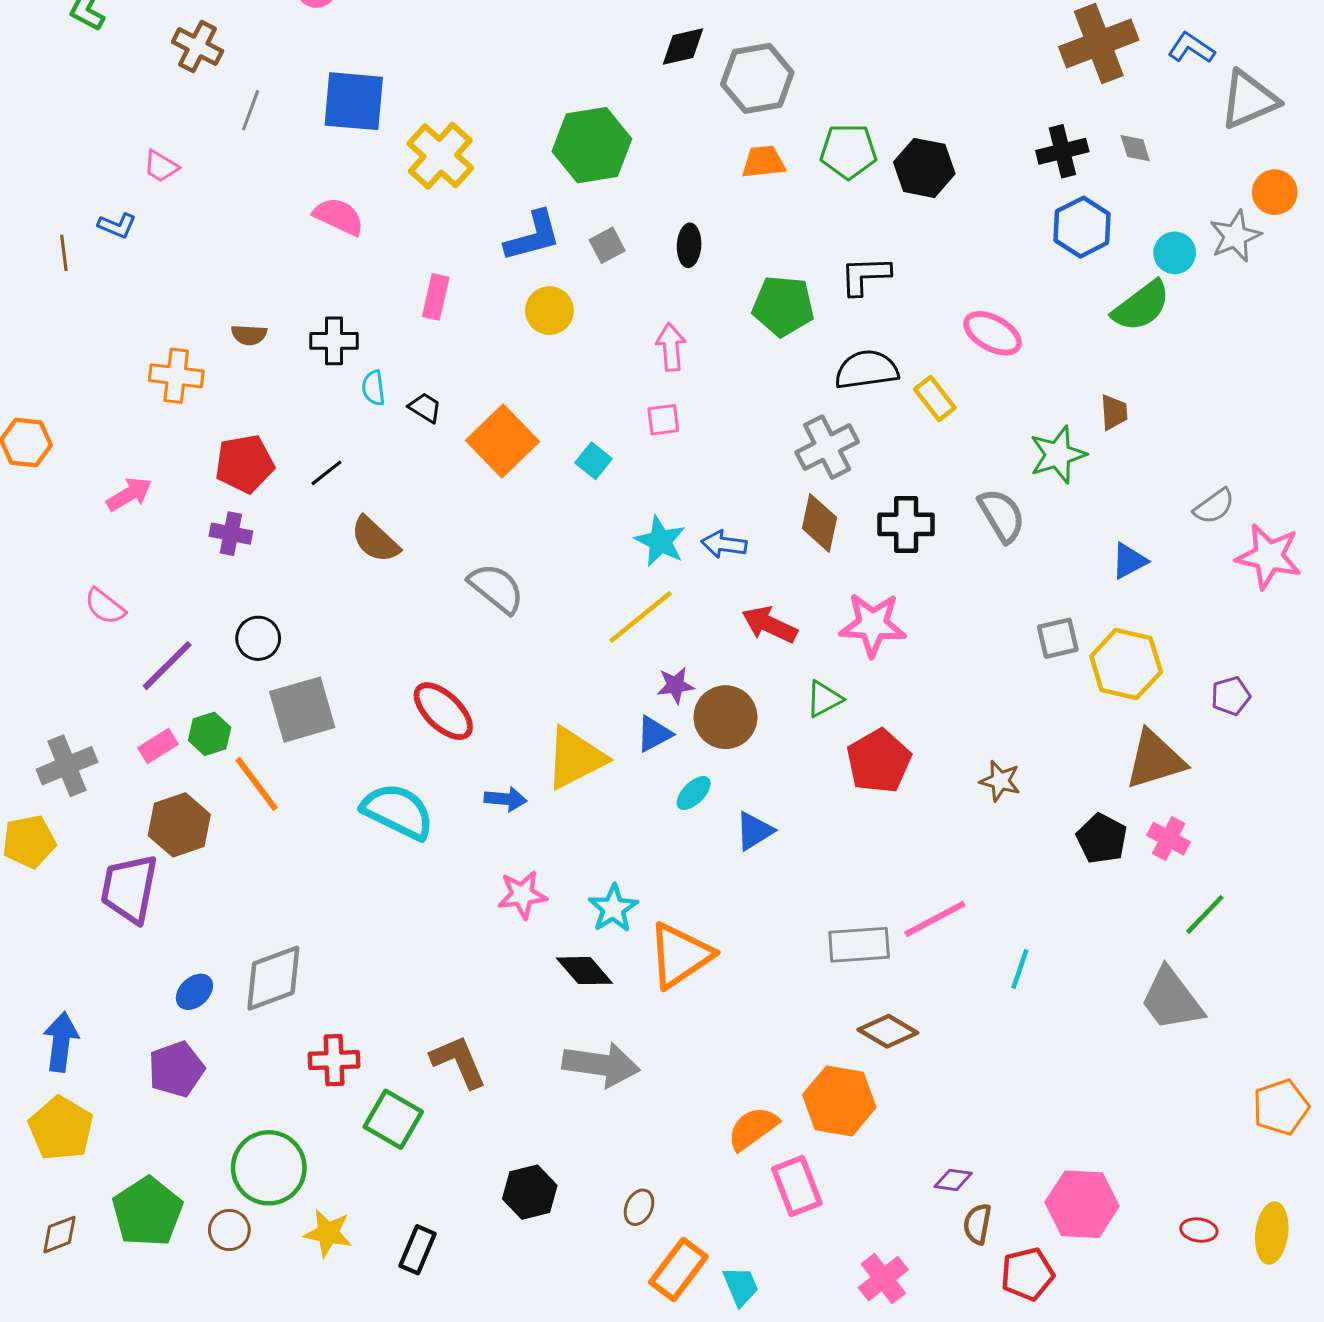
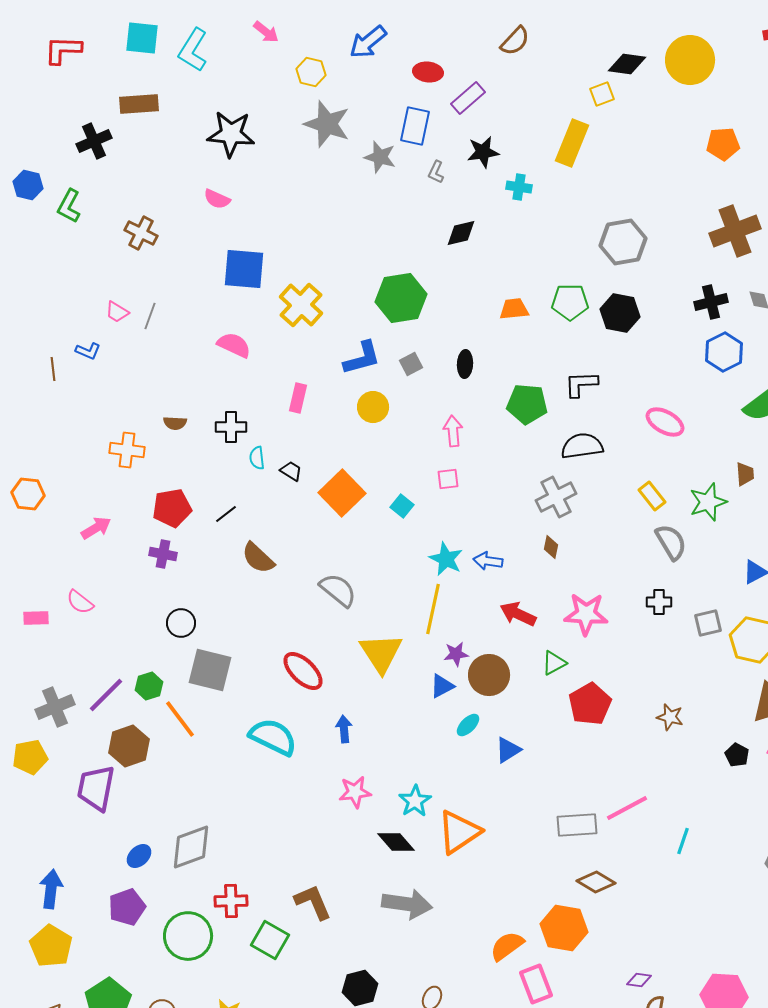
gray hexagon: (757, 78) -> (623, 242), moved
gray line: (251, 110) -> (150, 316), moved
yellow rectangle: (935, 399) -> (652, 496), moved
brown diamond: (820, 523) -> (551, 547), size x0.6
black cross: (906, 524) -> (659, 602), moved, size x0.7
yellow line: (641, 617) -> (433, 609), turned -39
purple line: (167, 666) -> (106, 695), moved
gray square: (302, 710) -> (210, 670), turned 30
pink rectangle: (158, 746) -> (36, 618), moved, turned 30
yellow triangle: (575, 758) -> (381, 653), moved, turned -36
blue arrow: (505, 799) -> (344, 729), turned -100
black pentagon: (1102, 839) -> (737, 755), size x0.7
green circle: (269, 1168) -> (188, 936), moved

